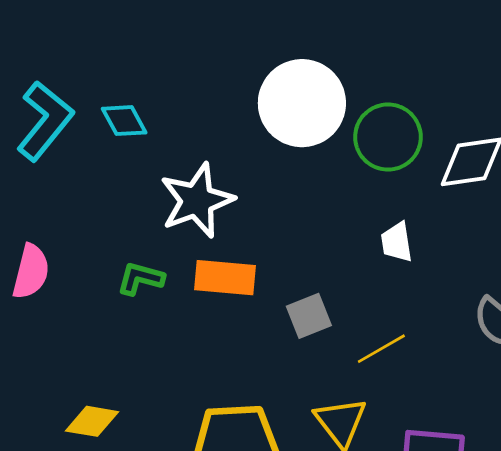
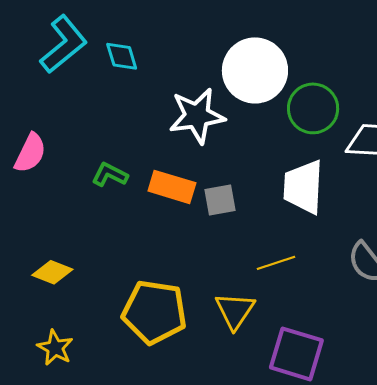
white star: (197, 200) -> (197, 116), moved
white trapezoid: (397, 242) -> (303, 187), size x1.8
gray square: (309, 316) -> (220, 200), moved

